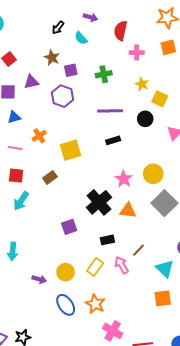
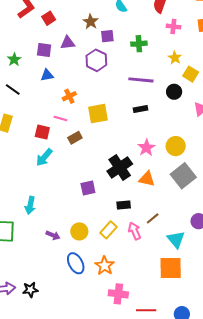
pink line: (15, 148) -> (60, 119), moved
orange square: (163, 298) -> (171, 268), size x1.4
pink cross: (113, 331) -> (118, 294), turned -30

